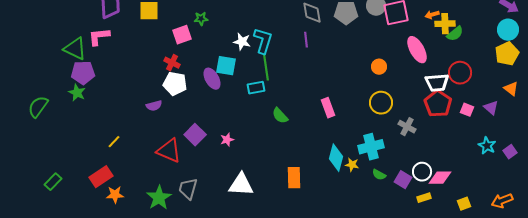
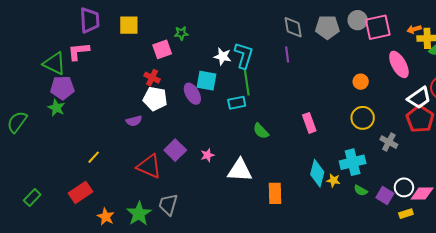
white trapezoid: (437, 83) -> (419, 98), turned -30
white triangle: (241, 185) -> (240, 170), moved
orange star: (115, 195) -> (106, 217), moved, turned 30

